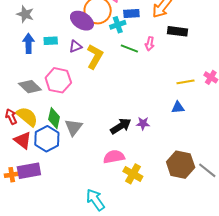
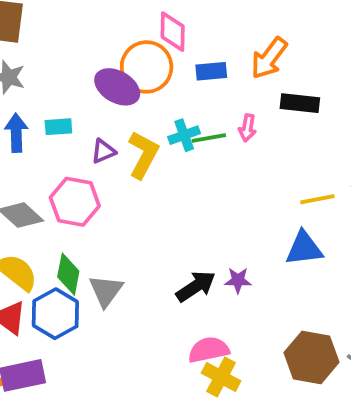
cyan cross: (118, 25) -> (184, 135), moved
purple triangle: (75, 46) -> (103, 151), moved
green line: (129, 48) -> (209, 138), turned -30
blue triangle: (178, 107) -> (304, 248), size x1.5
pink semicircle: (114, 157) -> (209, 350), moved

